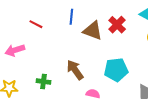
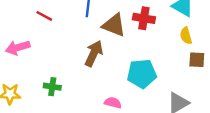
red cross: (117, 25) -> (144, 18), turned -36
brown arrow: (75, 70) -> (94, 53), moved, turned 60

